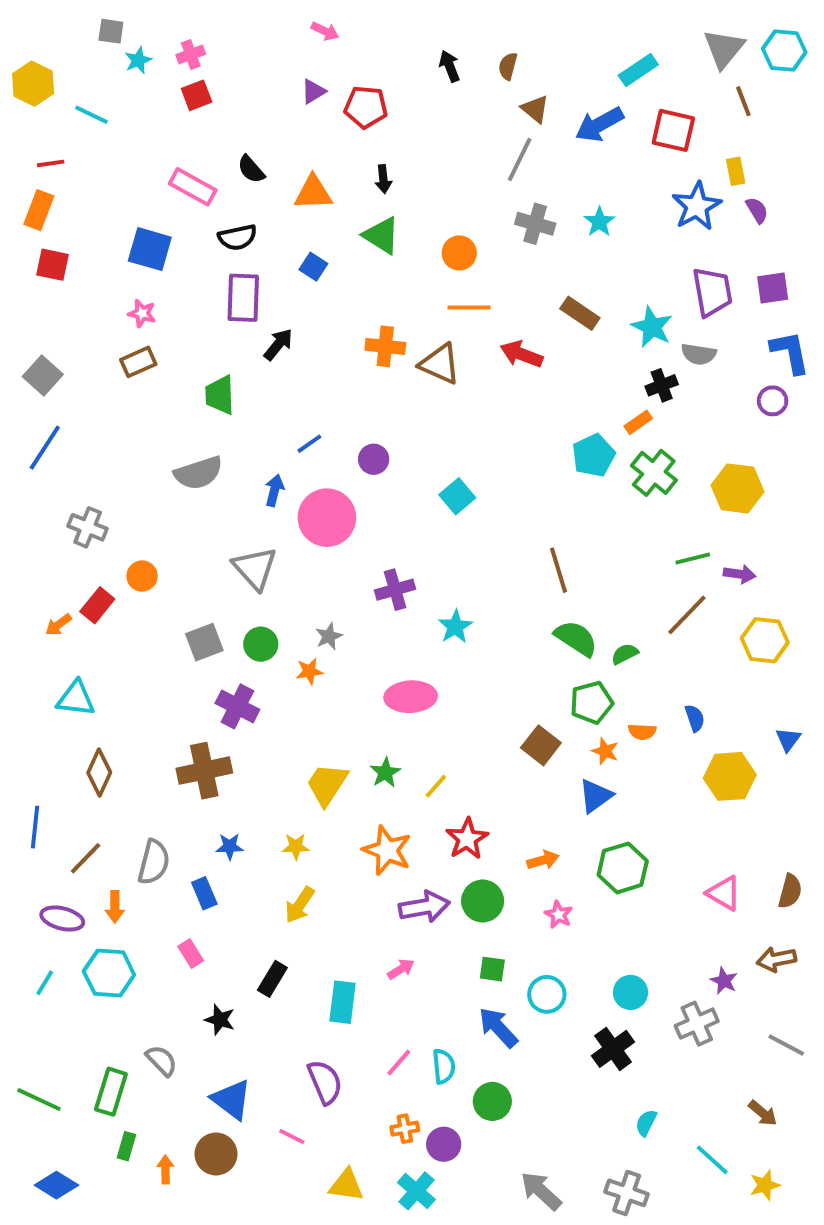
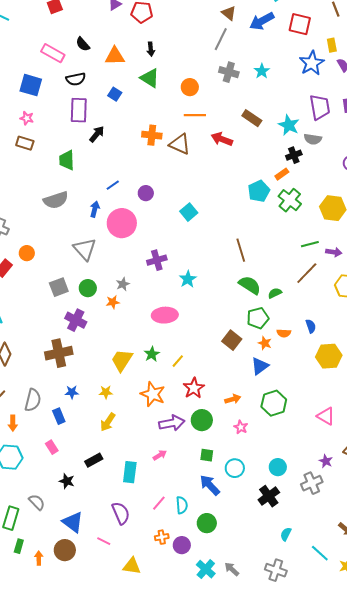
brown rectangle: (138, 362) -> (25, 143), turned 42
black rectangle: (272, 979) -> (94, 460), turned 30
cyan cross: (416, 1191) -> (206, 569), moved
gray arrow: (541, 1191) -> (232, 569), size x0.7

